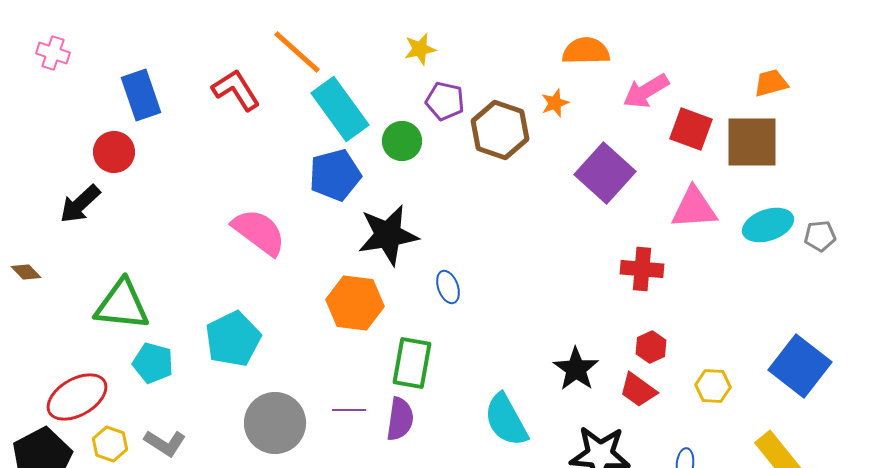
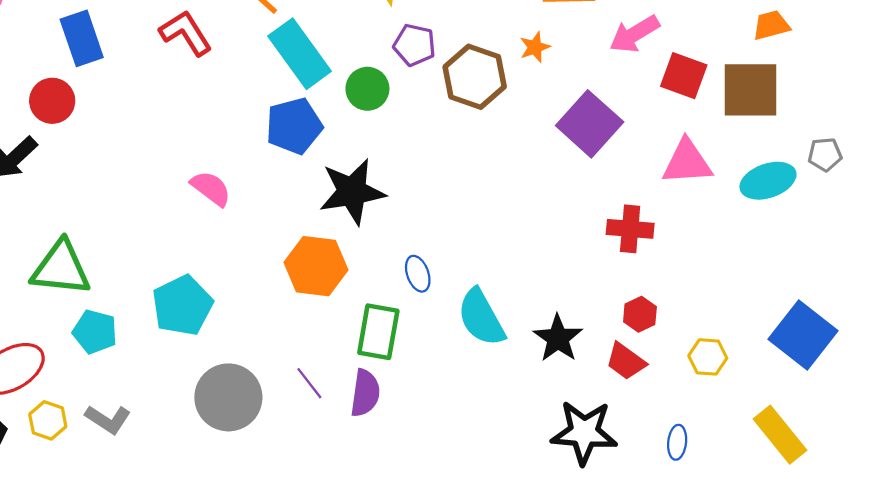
pink semicircle: (259, 232) -> (211, 188), size x0.7
gray pentagon: (820, 236) -> (825, 154), moved
blue ellipse: (448, 287) -> (418, 274), moved
purple line: (349, 410) -> (309, 383), turned 52
cyan semicircle: (506, 420) -> (481, 318), moved

